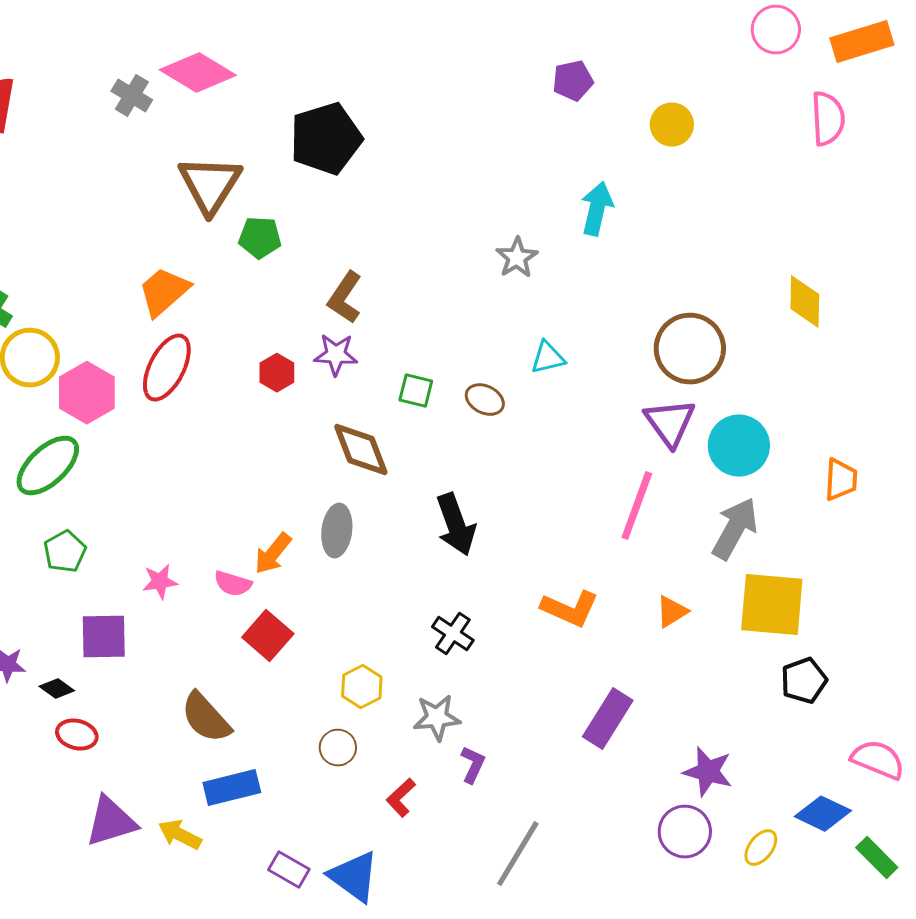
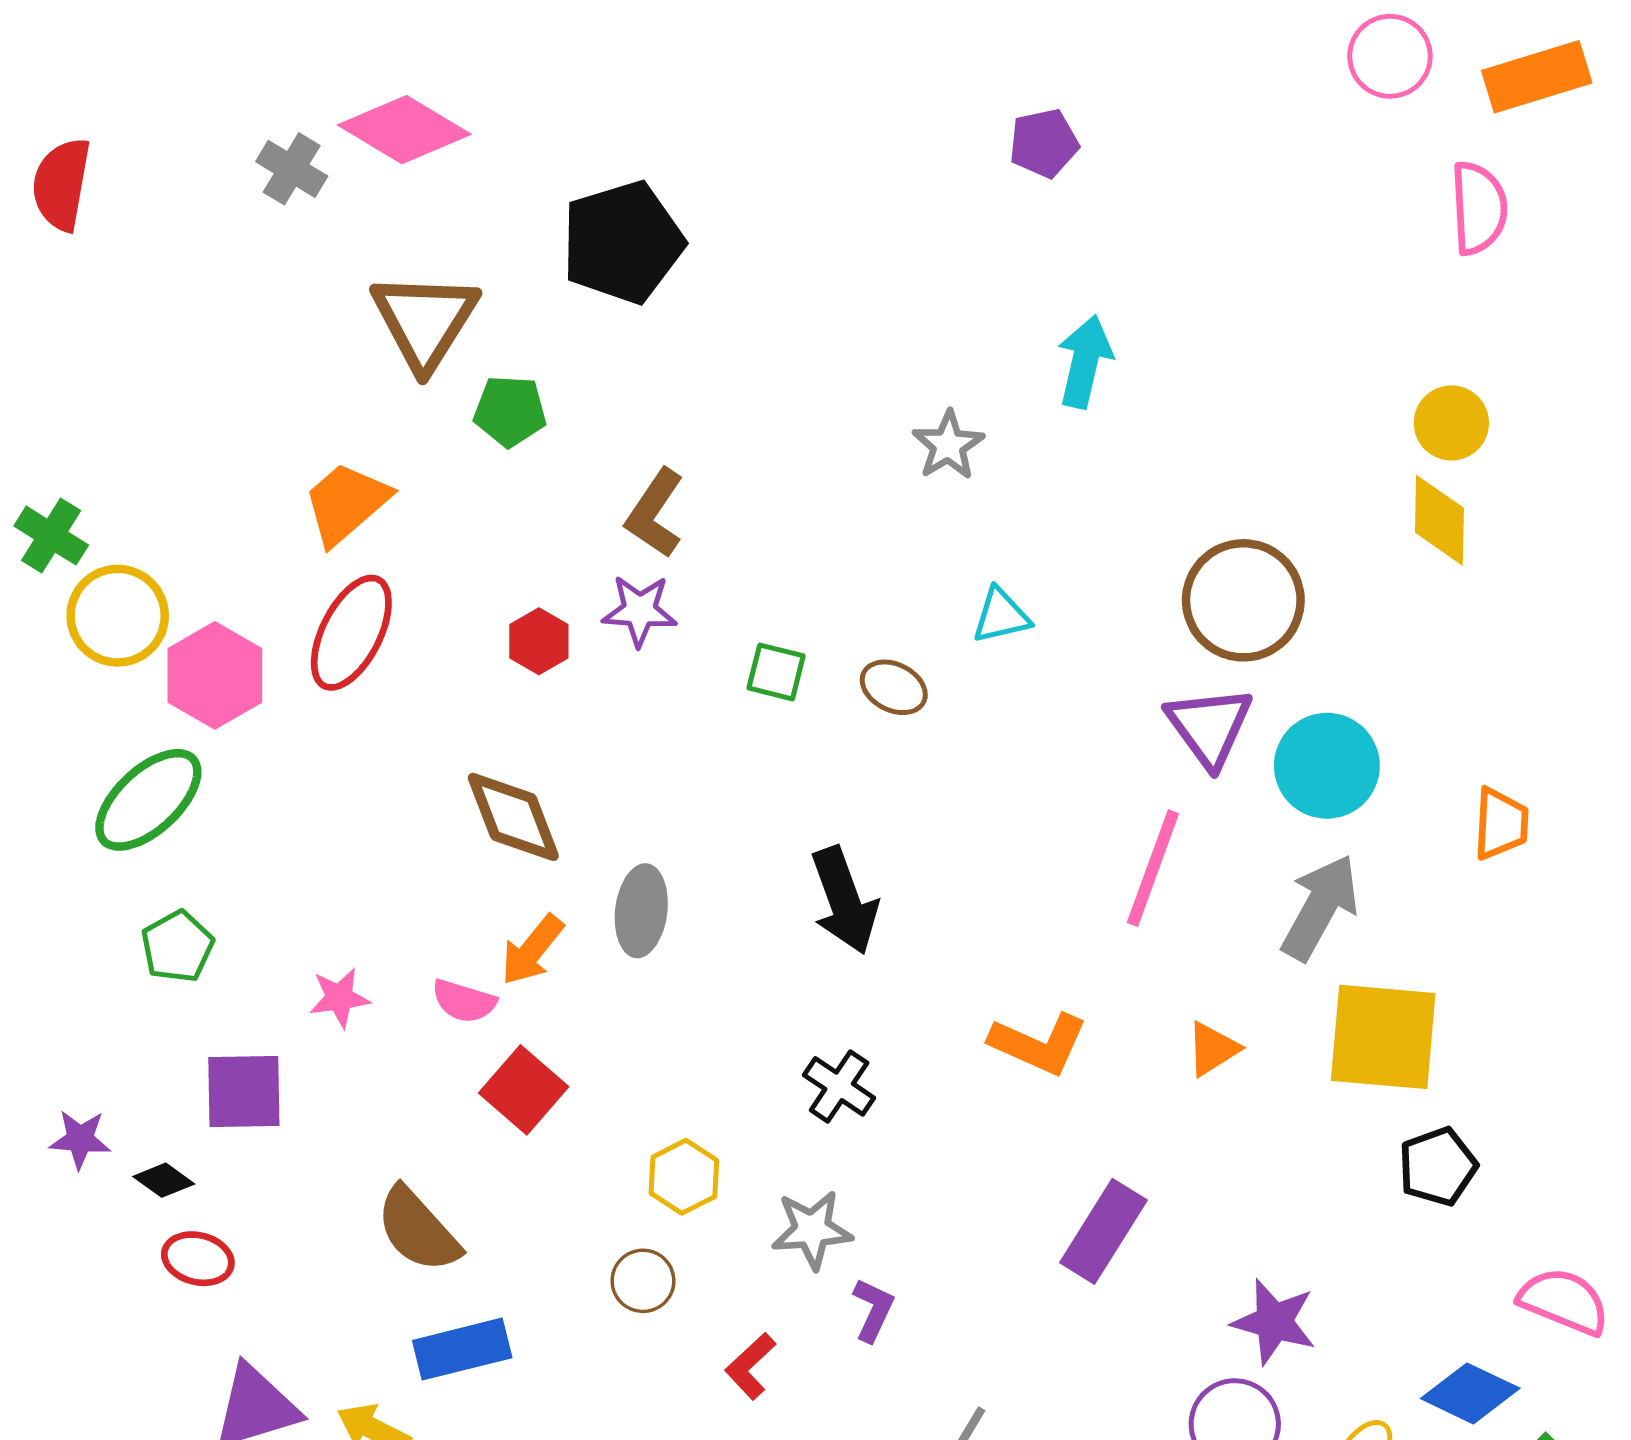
yellow circle: (672, 125) -> (1451, 423), moved
brown diamond: (361, 450) -> (513, 817), moved

